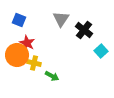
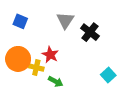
red star: (27, 43) -> (50, 55), moved
cyan square: (101, 51) -> (108, 75), moved

